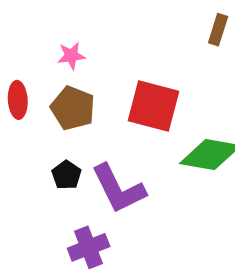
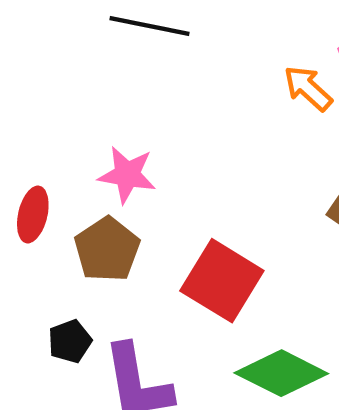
pink star: (71, 56) -> (127, 175), size x1.4

